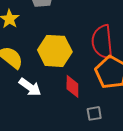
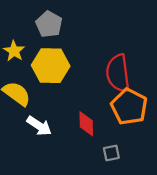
yellow hexagon: (55, 51) -> (51, 66), moved

